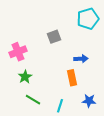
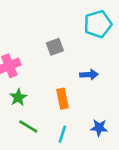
orange rectangle: (72, 78) -> (62, 99), moved

